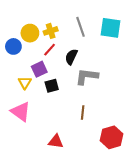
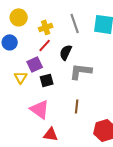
yellow circle: (30, 33) -> (19, 17), moved
pink triangle: (21, 112) -> (40, 109), moved

